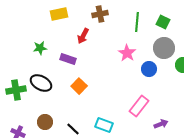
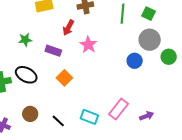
pink star: (127, 53) -> (88, 45), moved
pink rectangle: (139, 106) -> (118, 109), moved

